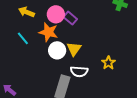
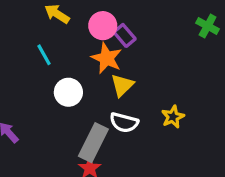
orange star: (48, 32) -> (107, 58), moved
white circle: (57, 50) -> (68, 92), moved

